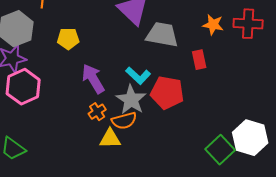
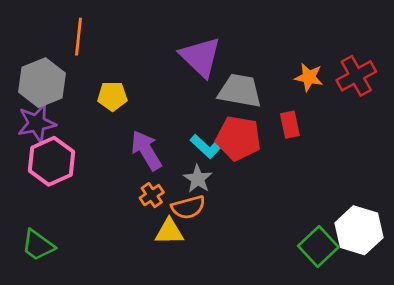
red cross: (248, 24) -> (356, 76), turned -32
red pentagon: (167, 93) -> (238, 138), moved
gray star: (131, 100) -> (198, 179), size x0.7

